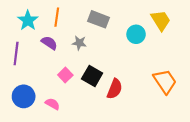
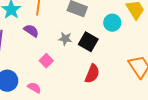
gray star: (79, 43) -> (65, 39), moved
black square: (92, 76) -> (88, 42), moved

